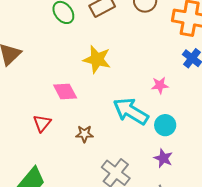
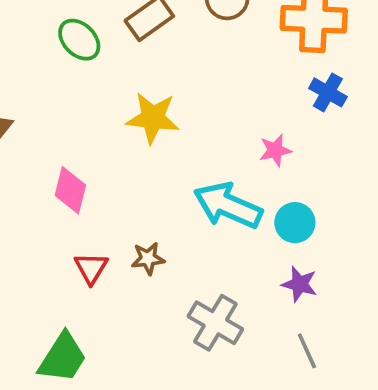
pink diamond: (65, 91) -> (70, 190), moved, turned 50
red triangle: (42, 123) -> (91, 268), moved

